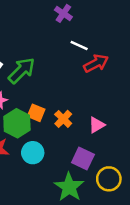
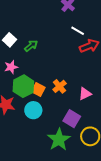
green arrow: (22, 70) -> (31, 46), size x0.6
orange square: (36, 113) -> (38, 90), moved

